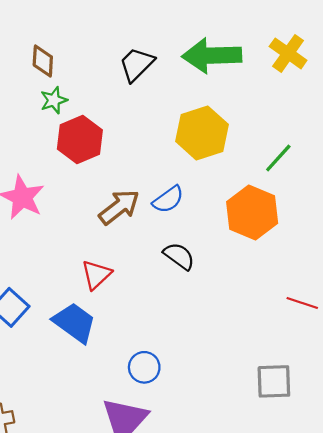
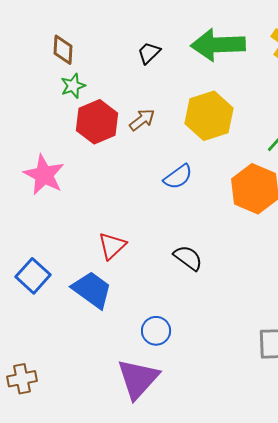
black trapezoid: (137, 64) -> (149, 53), size x0.7
brown arrow: (119, 207) -> (142, 120), moved, size x0.7
black semicircle: (179, 256) -> (188, 258), moved

